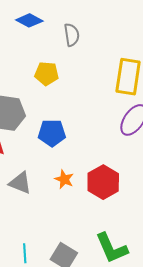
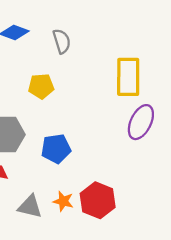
orange star: (64, 179) -> (63, 201), moved
red hexagon: (103, 182) -> (98, 200), moved

